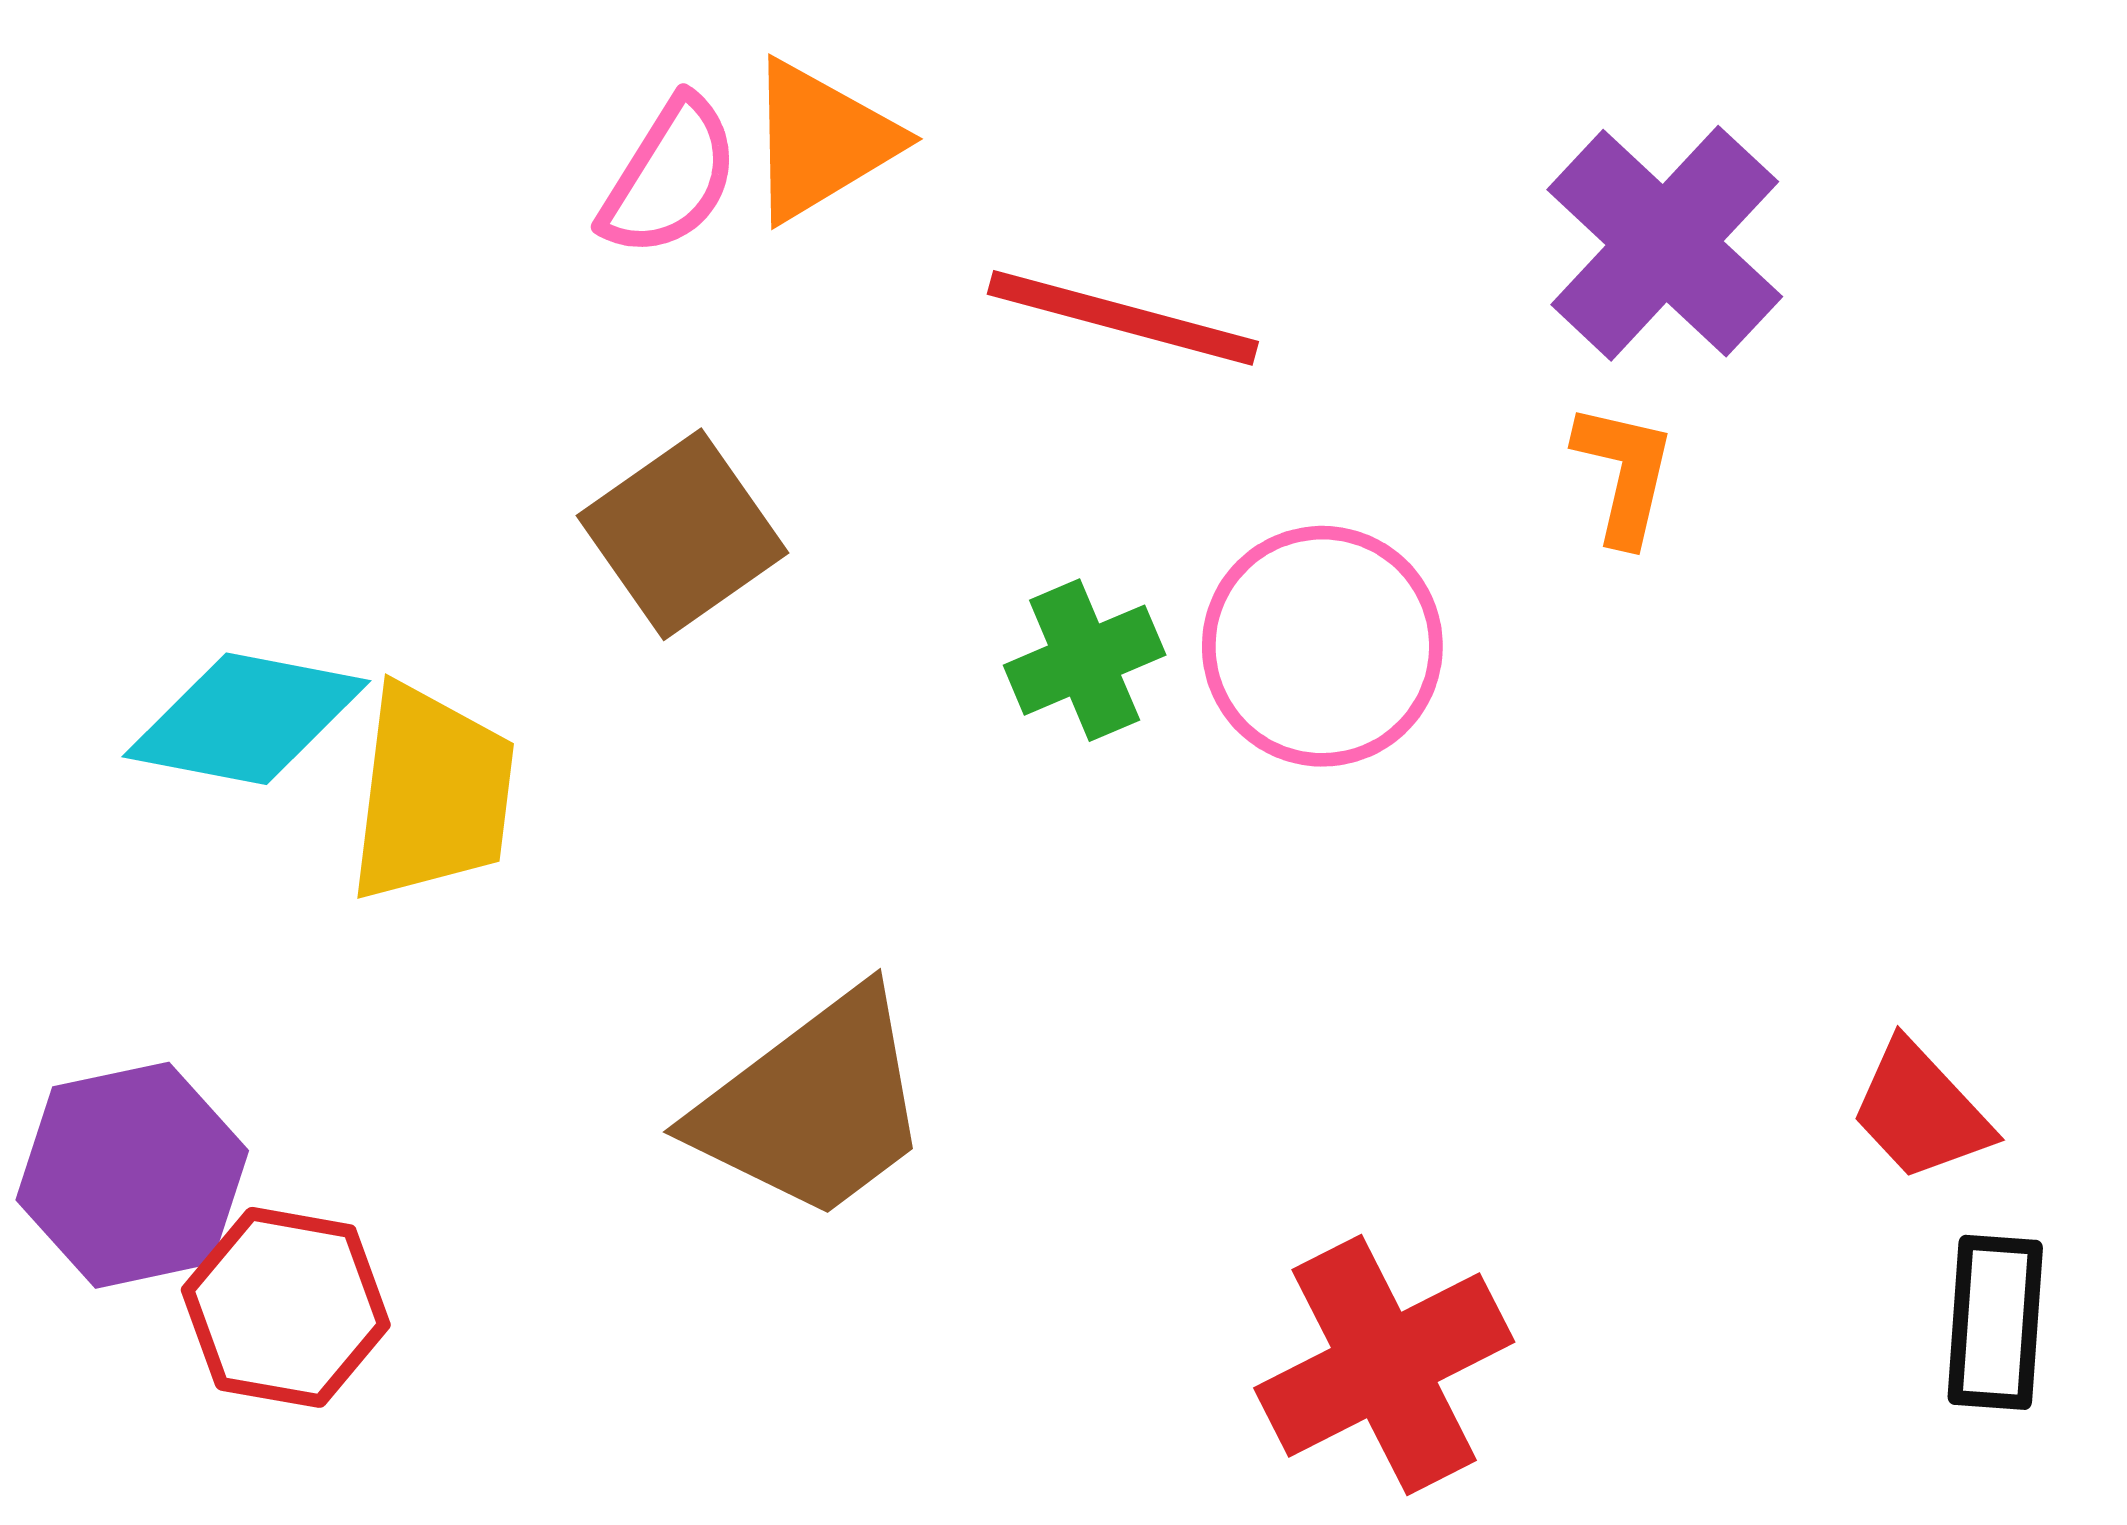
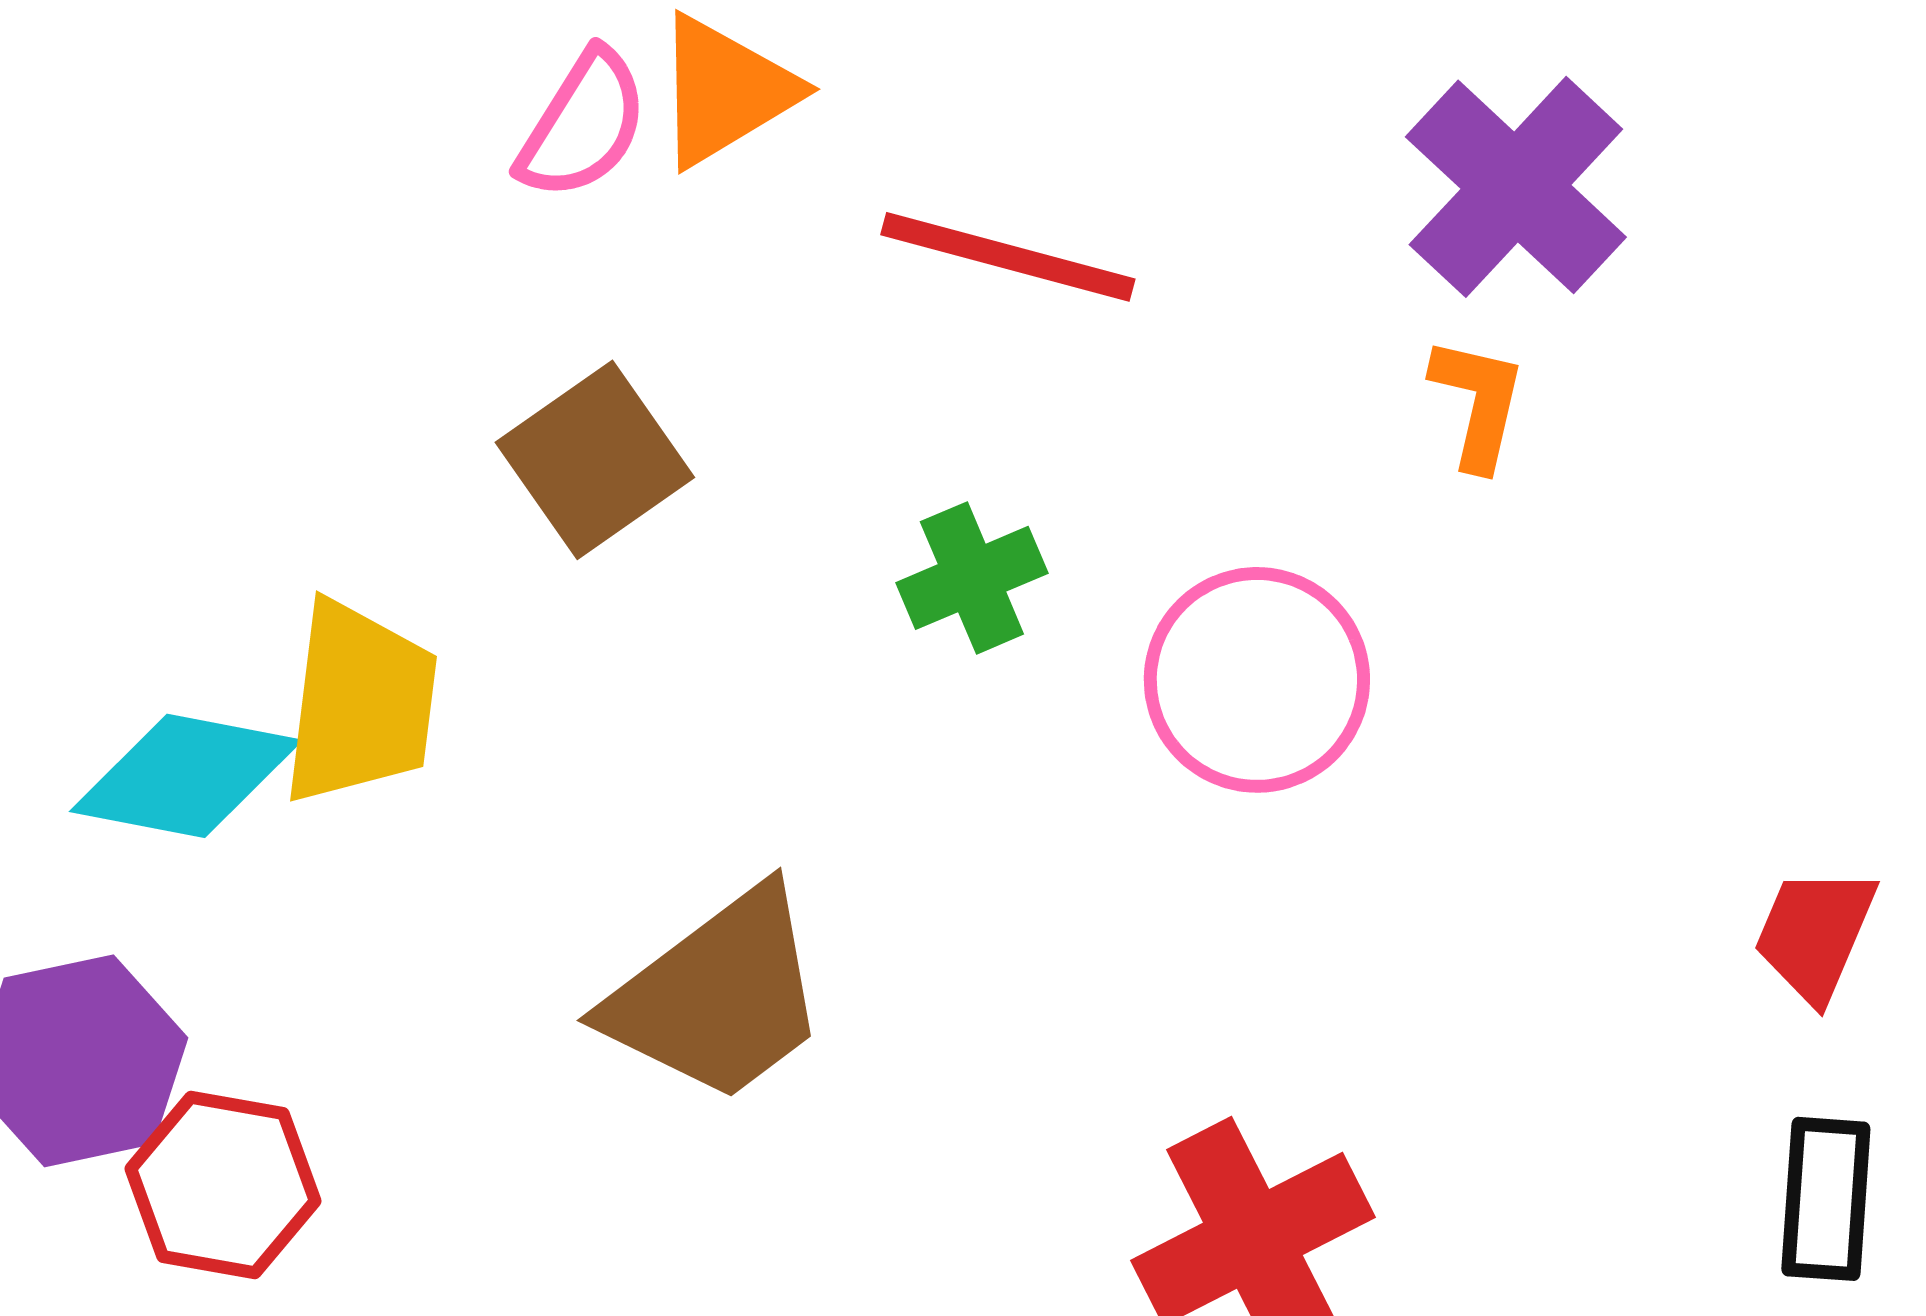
pink circle: (1322, 646) -> (1257, 680), moved
cyan diamond: (246, 719) -> (186, 776), moved
red trapezoid: (1921, 1111) -> (1815, 934), moved, turned 66

